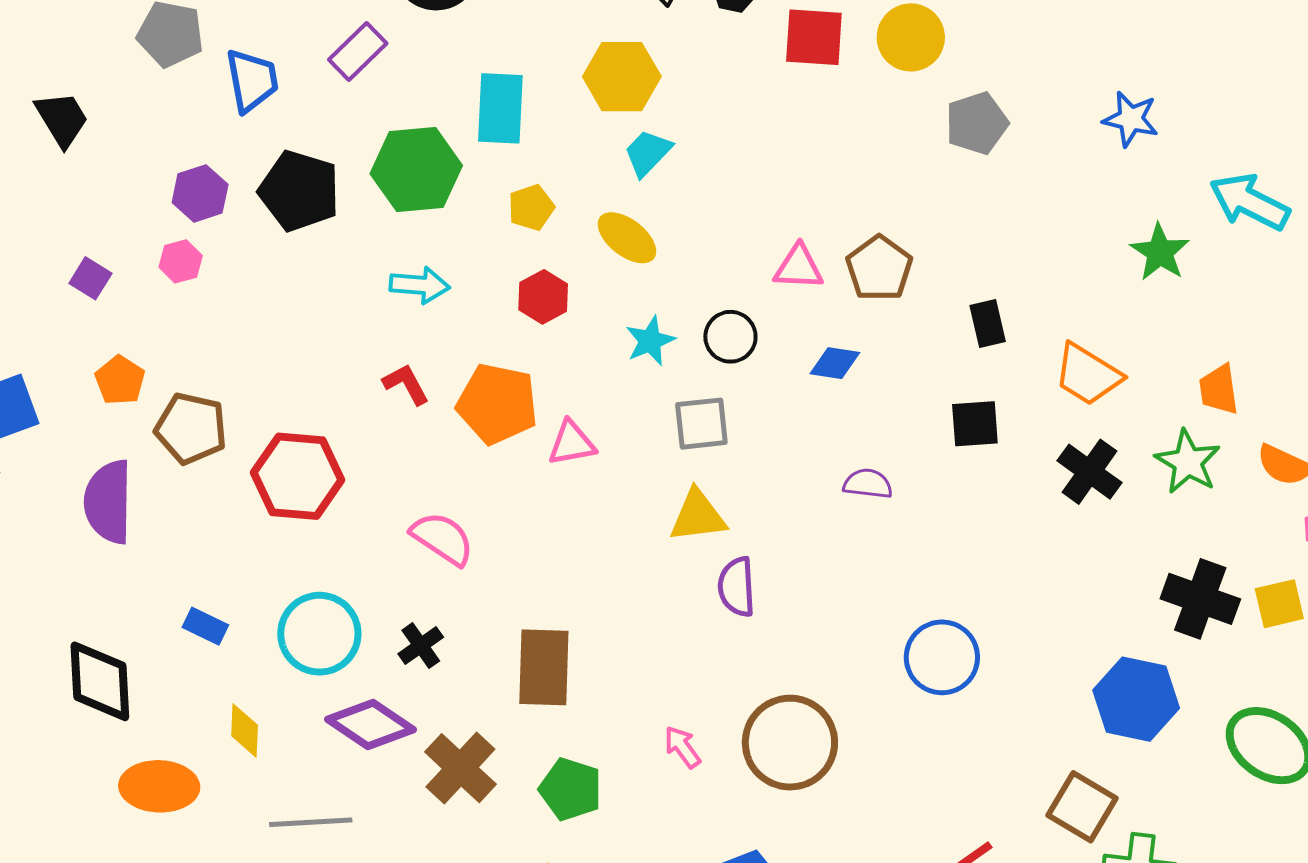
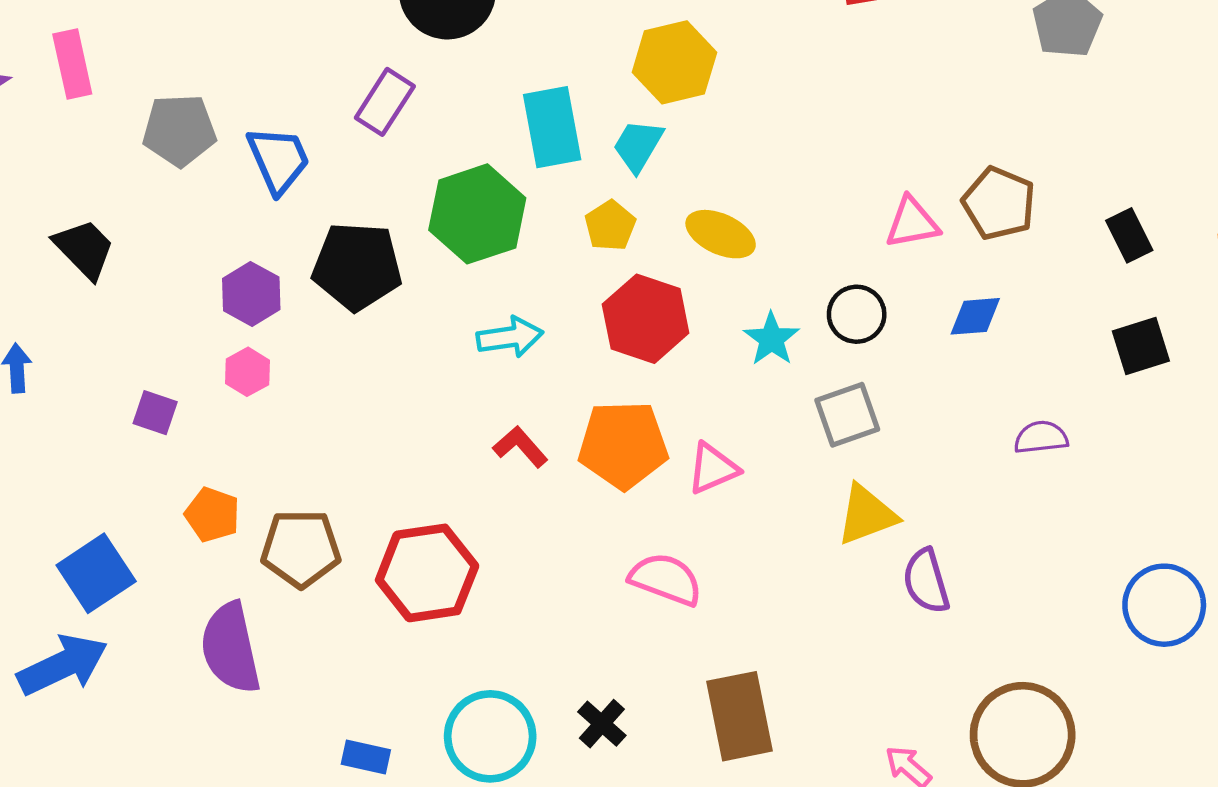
cyan trapezoid: (648, 153) -> (638, 146), moved
red hexagon: (543, 297) -> (646, 319), size x1.5
pink semicircle: (442, 539) -> (666, 579), moved

